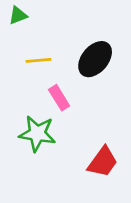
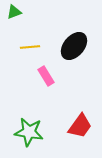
green star: (37, 134) -> (29, 132), moved

